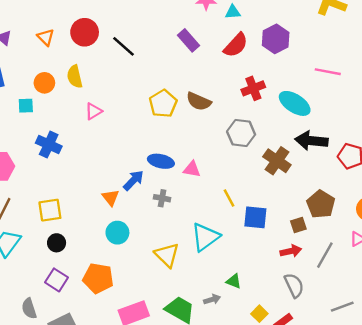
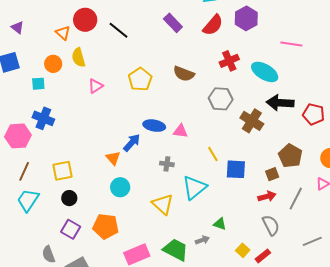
orange triangle: (46, 37) -> (63, 33), moved
yellow pentagon: (163, 104) -> (140, 79), moved
blue cross: (49, 145) -> (43, 118), moved
gray cross: (162, 198) -> (167, 164), moved

